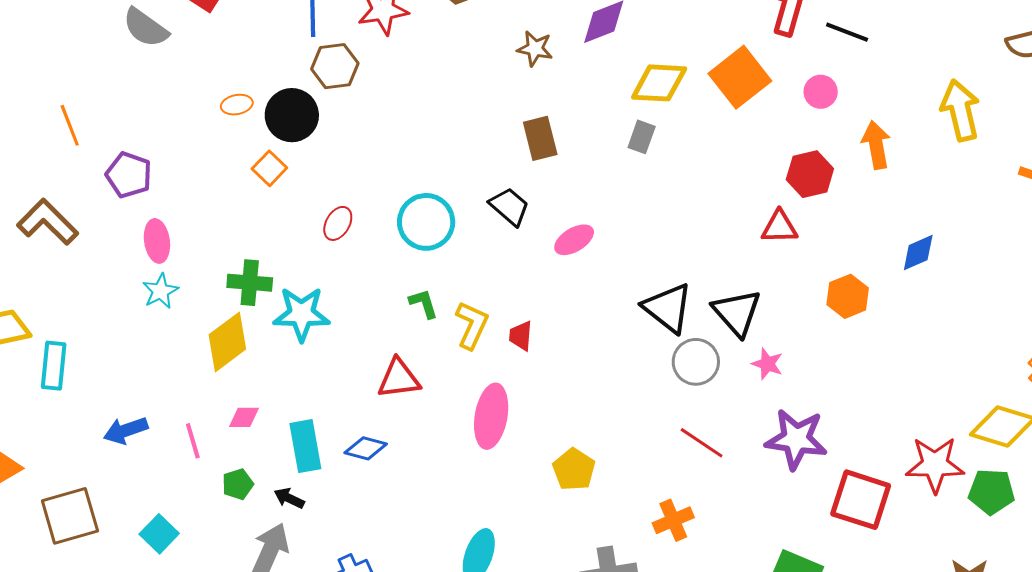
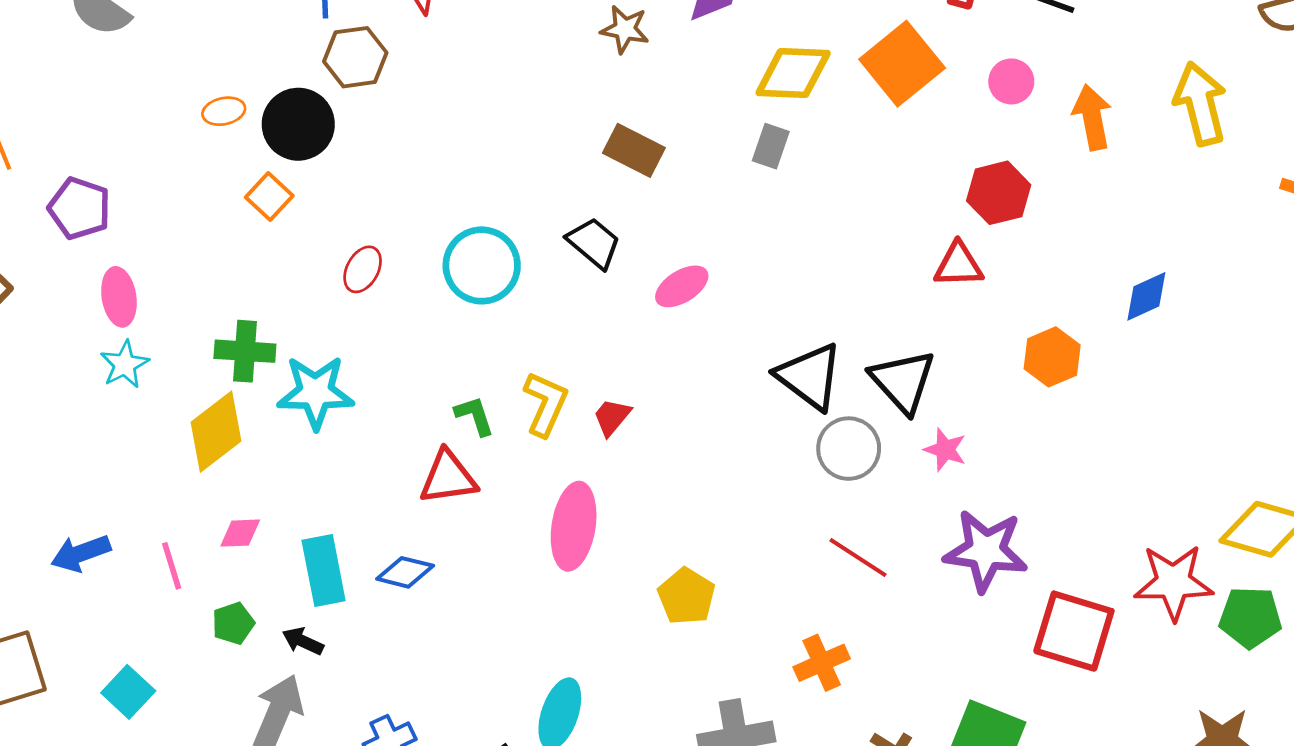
brown rectangle: (540, 138) -> (634, 150), turned -48
orange arrow: (876, 145) -> (1092, 117), moved
green L-shape: (424, 303) -> (474, 416), moved
red trapezoid: (521, 336) -> (612, 417), turned 36

